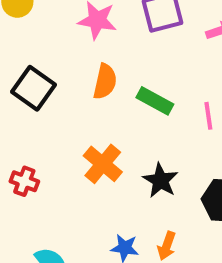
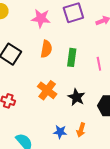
green rectangle: (155, 101) -> (72, 57), turned 72

